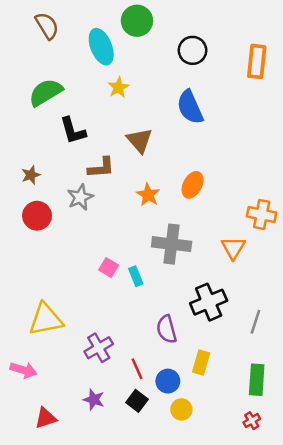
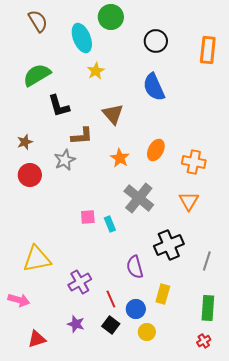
orange cross: (262, 214) -> (194, 162), moved
gray cross: (172, 244) -> (139, 198), turned 32
pink square: (109, 268) -> (88, 217), turned -35

